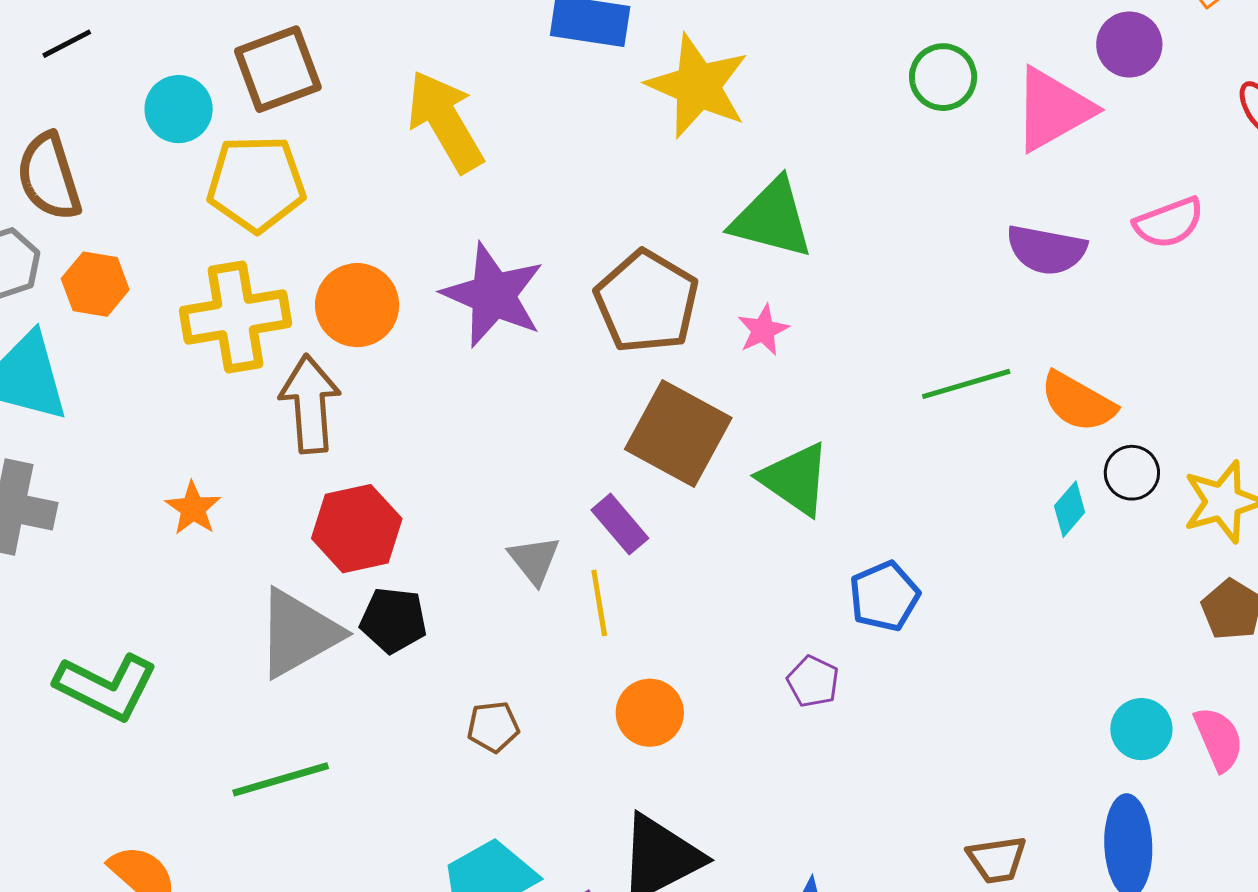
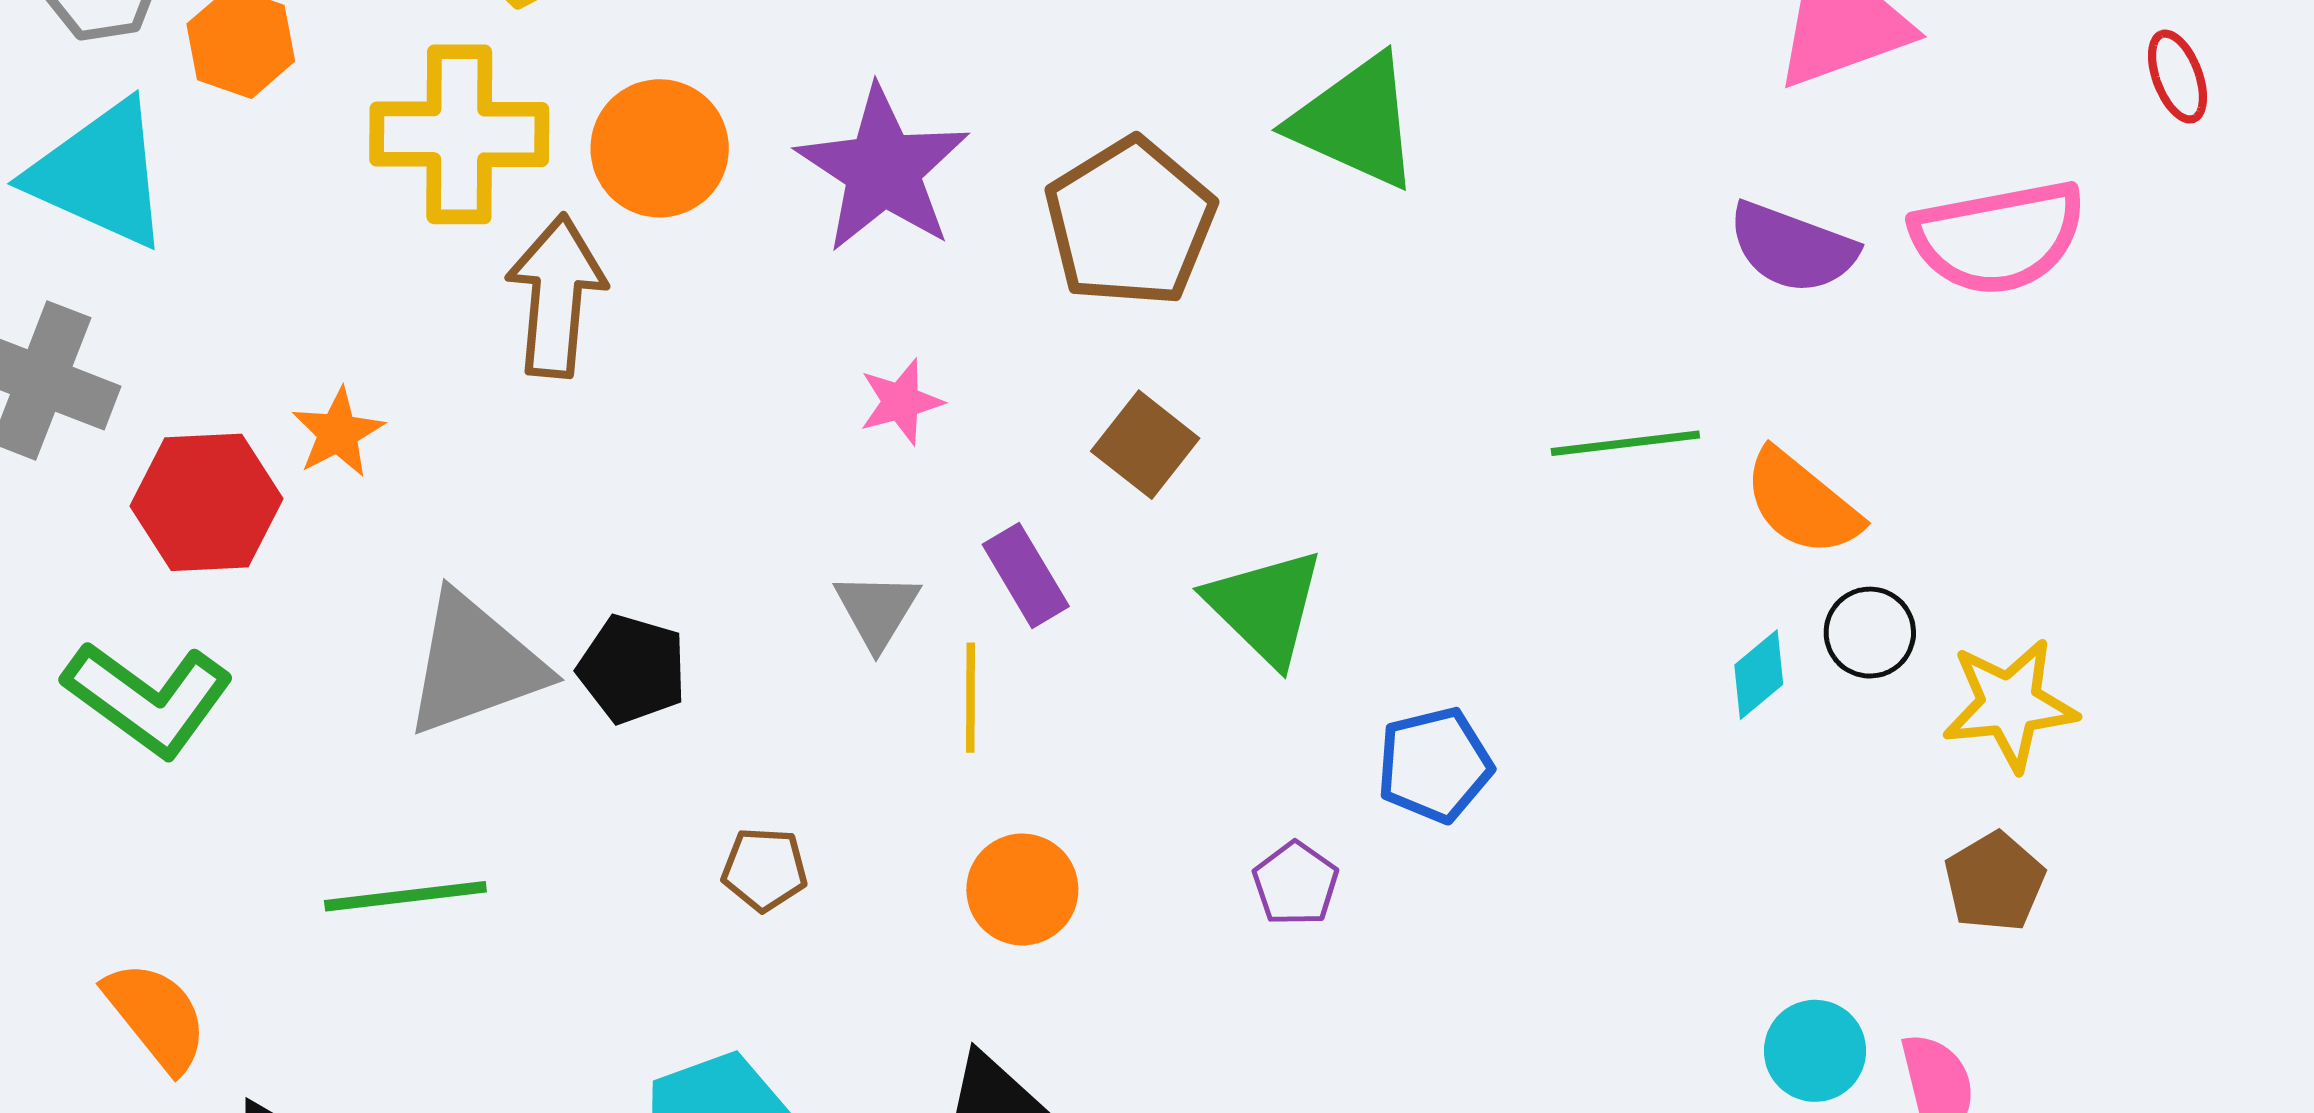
pink semicircle: (1169, 223) -> (1998, 237), size x1.5
pink star: (763, 330) -> (901, 402), moved
brown square: (678, 434) -> (1145, 445), size x0.6
green triangle: (795, 479) -> (1265, 607), moved
red hexagon: (357, 529) -> (207, 502), moved

